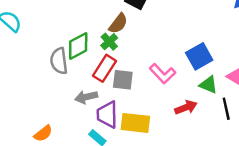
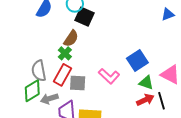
green diamond: (78, 46) -> (32, 91), moved
gray semicircle: (59, 61) -> (39, 71), moved
red arrow: (186, 107) -> (145, 100), moved

